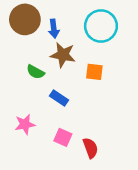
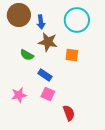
pink square: (63, 137) -> (48, 94), moved

